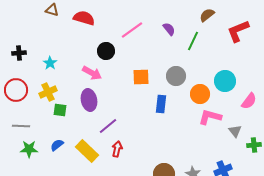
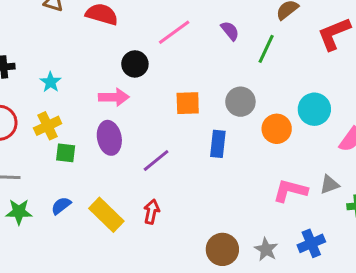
pink arrow: (92, 73) -> (114, 97), turned -30
pink L-shape: (210, 117) -> (290, 191), moved
purple line: (108, 126) -> (156, 160), moved
gray triangle: (235, 131) -> (329, 185), turned 48

